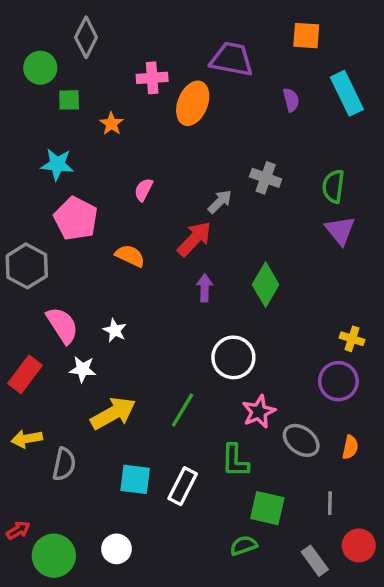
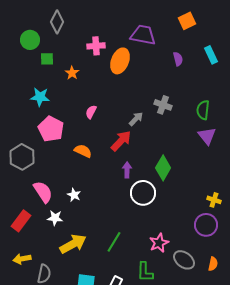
orange square: (306, 36) -> (187, 21), turned -30
cyan rectangle: (347, 93) -> (211, 55), size x0.7
white circle: (233, 357) -> (143, 193), moved

